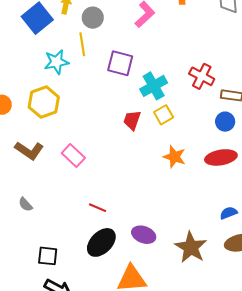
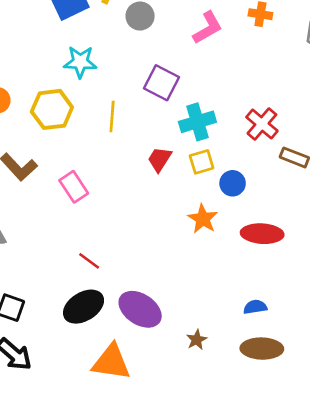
yellow line: (82, 44) -> (112, 116), moved
blue circle: (225, 122) -> (233, 183), moved
purple ellipse: (144, 235) -> (140, 309), size x1.4
brown star: (191, 247) -> (197, 340), size x0.5

